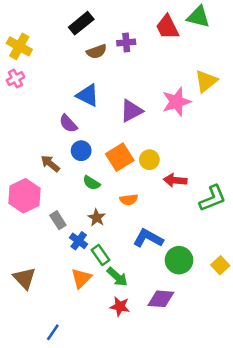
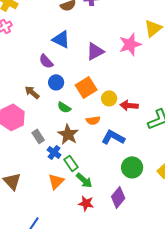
yellow circle: (149, 160) -> (109, 98), moved
brown star: (97, 218) -> (68, 134), size x1.5
blue L-shape: (148, 238) -> (113, 137), moved
purple diamond: (161, 299) -> (118, 197), turned -55

